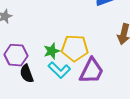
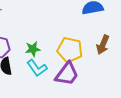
yellow pentagon: (75, 48) -> (70, 50), moved

